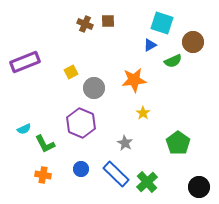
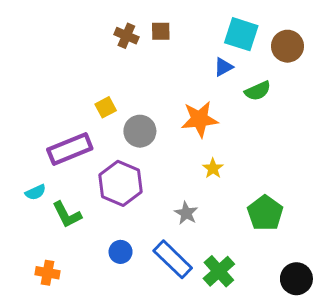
brown circle: (193, 42) -> (287, 46), moved
purple rectangle: (25, 62) -> (70, 149), moved
orange cross: (43, 175) -> (47, 273), moved

